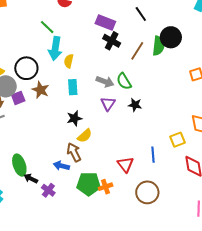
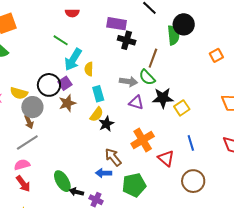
cyan arrow: (55, 48) -> (73, 60), turned 35
brown line: (137, 51) -> (153, 58), moved
brown star: (41, 90) -> (67, 103), turned -30
purple square: (18, 98) -> (65, 83), moved
purple triangle: (108, 104) -> (136, 103), turned -35
black star: (135, 105) -> (163, 98), size x1.5
yellow semicircle: (85, 136) -> (97, 114), moved
yellow square: (178, 140) -> (182, 108), moved
orange cross: (106, 187) -> (143, 140), moved, size x1.6

